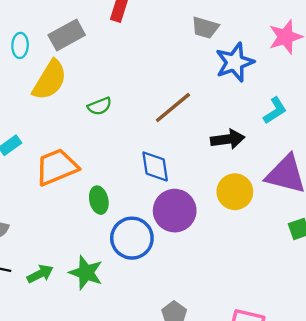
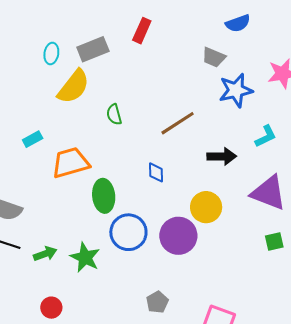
green semicircle: (100, 106) -> (114, 114), turned 90
blue diamond: (155, 166) -> (156, 172), size x0.7
yellow circle: (235, 192) -> (206, 207), moved
green ellipse: (99, 200) -> (104, 196), size x1.4
purple circle: (175, 211) -> (178, 236), moved

